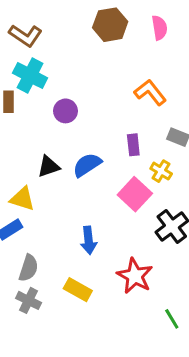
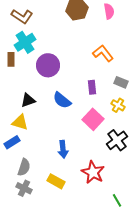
cyan cross: (30, 75) -> (25, 42), turned 30
purple circle: (65, 111) -> (48, 65), size x1.5
blue semicircle: (87, 165) -> (62, 100), turned -108
black triangle: (49, 166) -> (28, 100), moved
yellow cross: (161, 171) -> (118, 105), moved

